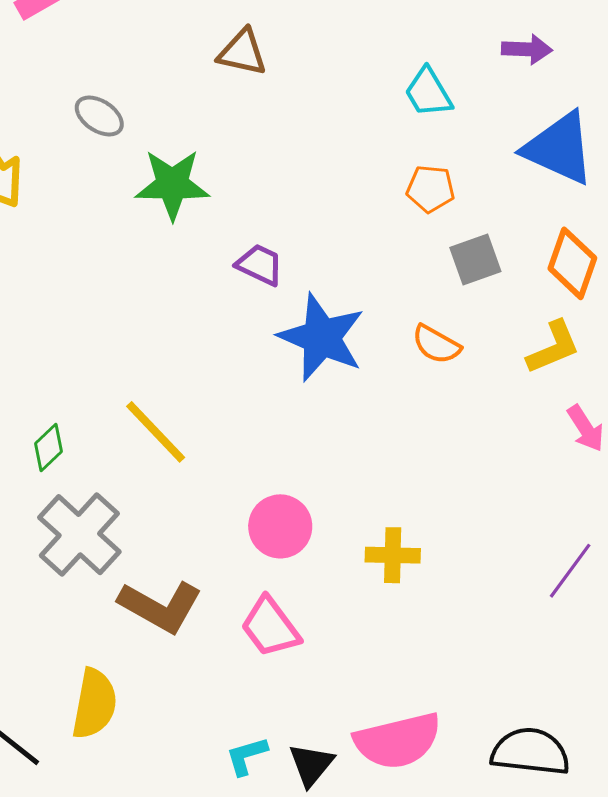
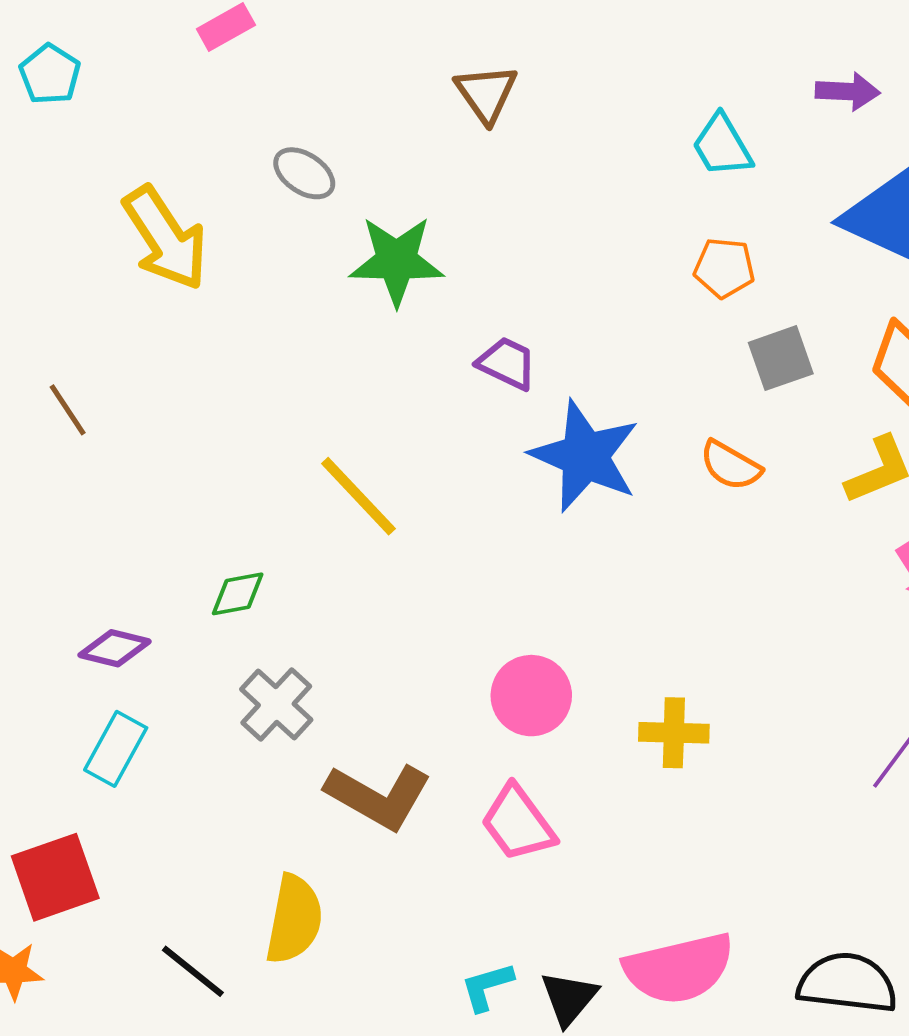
brown triangle: (242, 52) -> (486, 94), turned 42
yellow line: (156, 432) -> (358, 496), moved
green diamond: (49, 448) -> (238, 594), turned 33
gray cross: (79, 535) -> (276, 705), size x0.7

